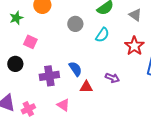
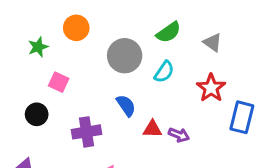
gray circle: (75, 24) -> (125, 56), size x1.5
blue semicircle: (75, 69) -> (126, 106), moved
red triangle: (86, 87) -> (152, 129), moved

